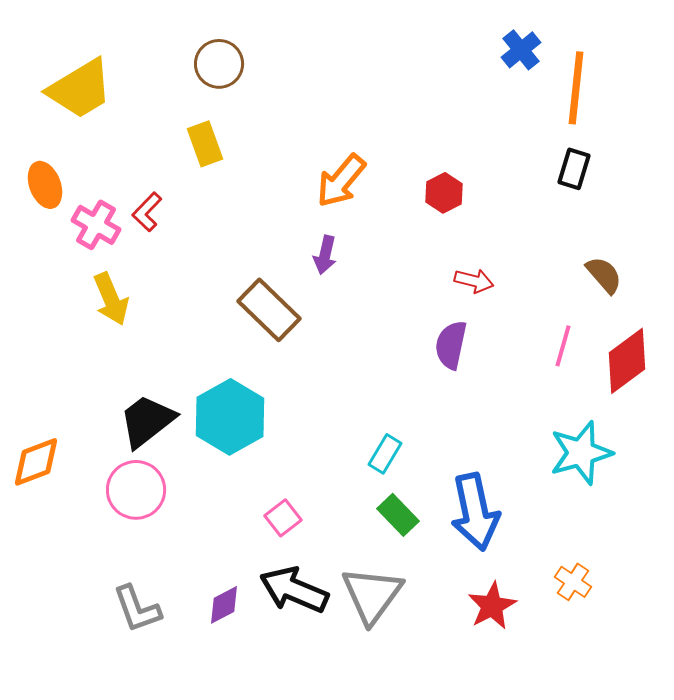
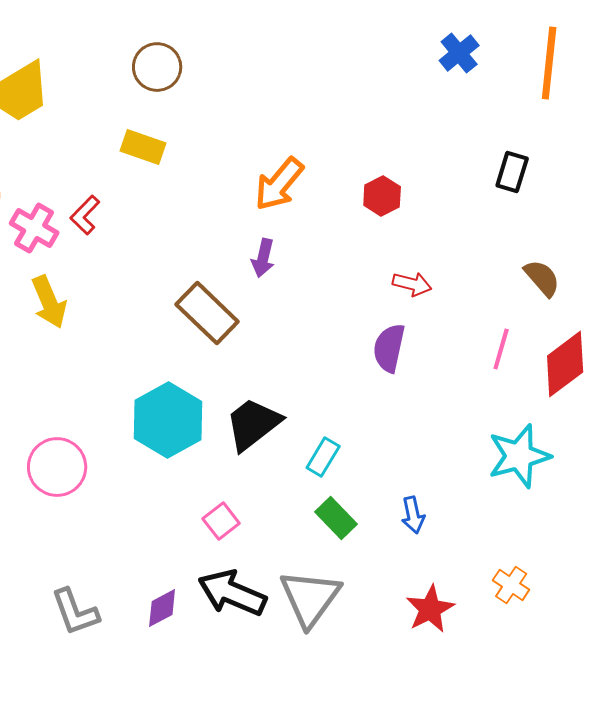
orange line: (576, 88) -> (549, 63), moved
yellow rectangle: (205, 144) -> (143, 147), turned -51
black trapezoid: (147, 421) -> (253, 424), moved
pink circle: (136, 490) -> (57, 467), moved
blue arrow: (475, 512) -> (413, 515), size x0.5

